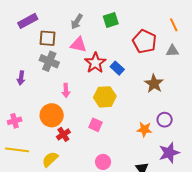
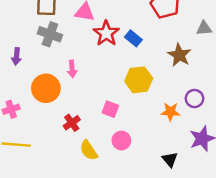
gray triangle: (172, 51) -> (204, 28), moved
yellow hexagon: (105, 97) -> (139, 80), moved
orange circle: (52, 115) -> (46, 88), moved
yellow semicircle: (50, 159) -> (89, 150), moved, turned -78
pink circle: (103, 162) -> (121, 141), moved

